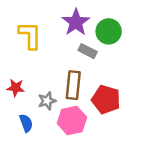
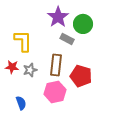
yellow L-shape: (30, 35) -> (23, 41), moved
gray star: (47, 101) -> (30, 70), moved
blue semicircle: (26, 123) -> (21, 103), moved

